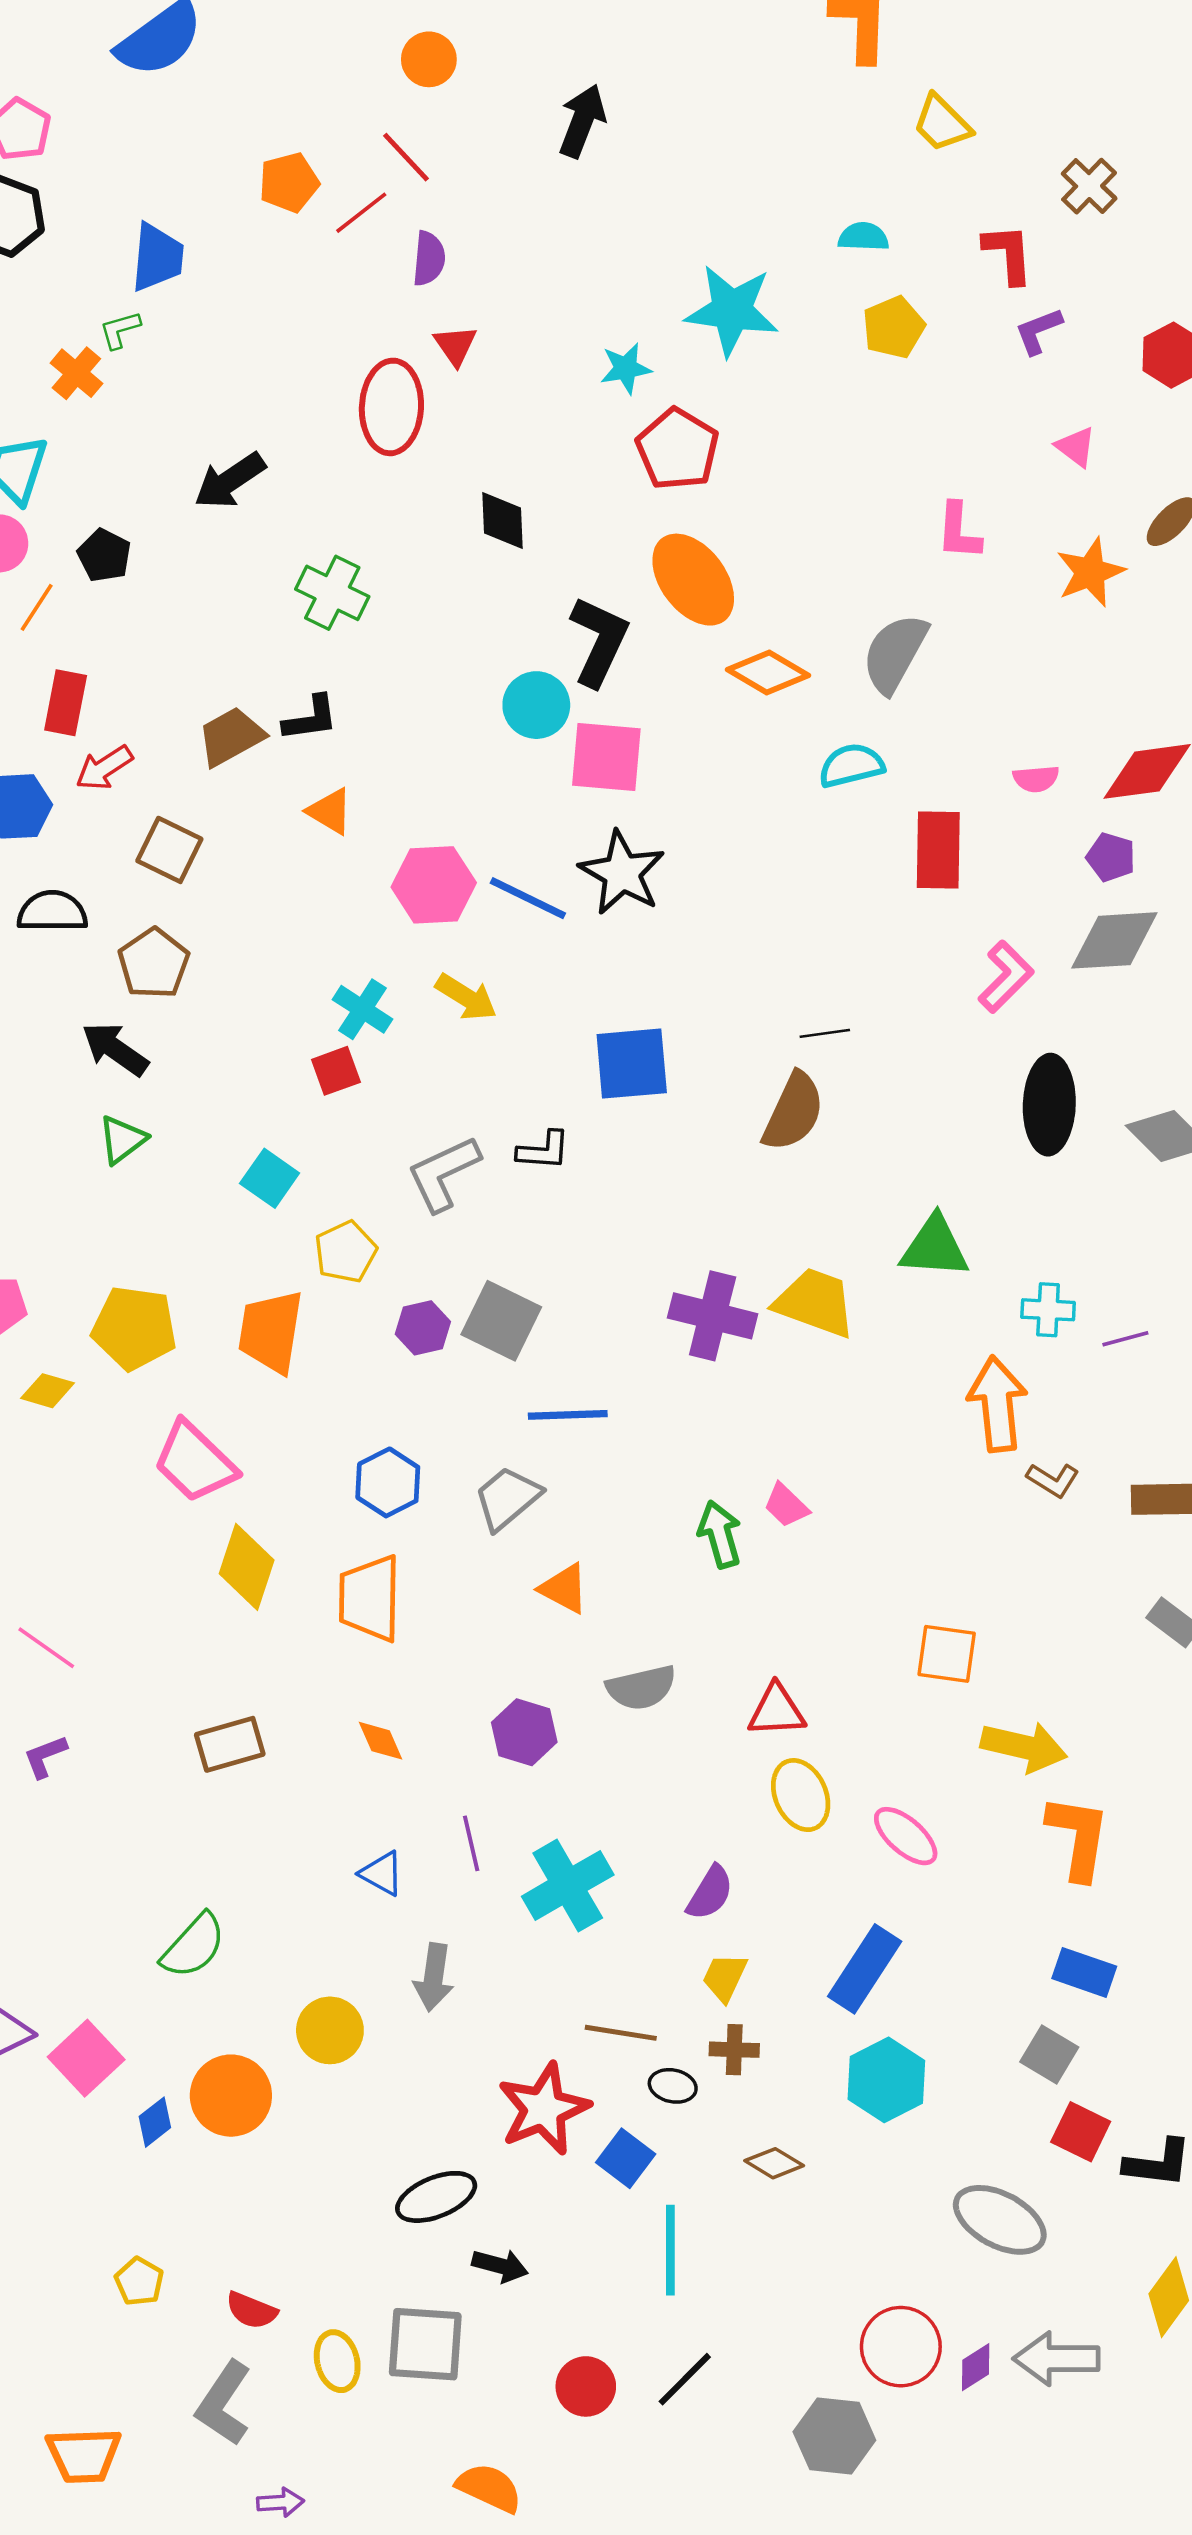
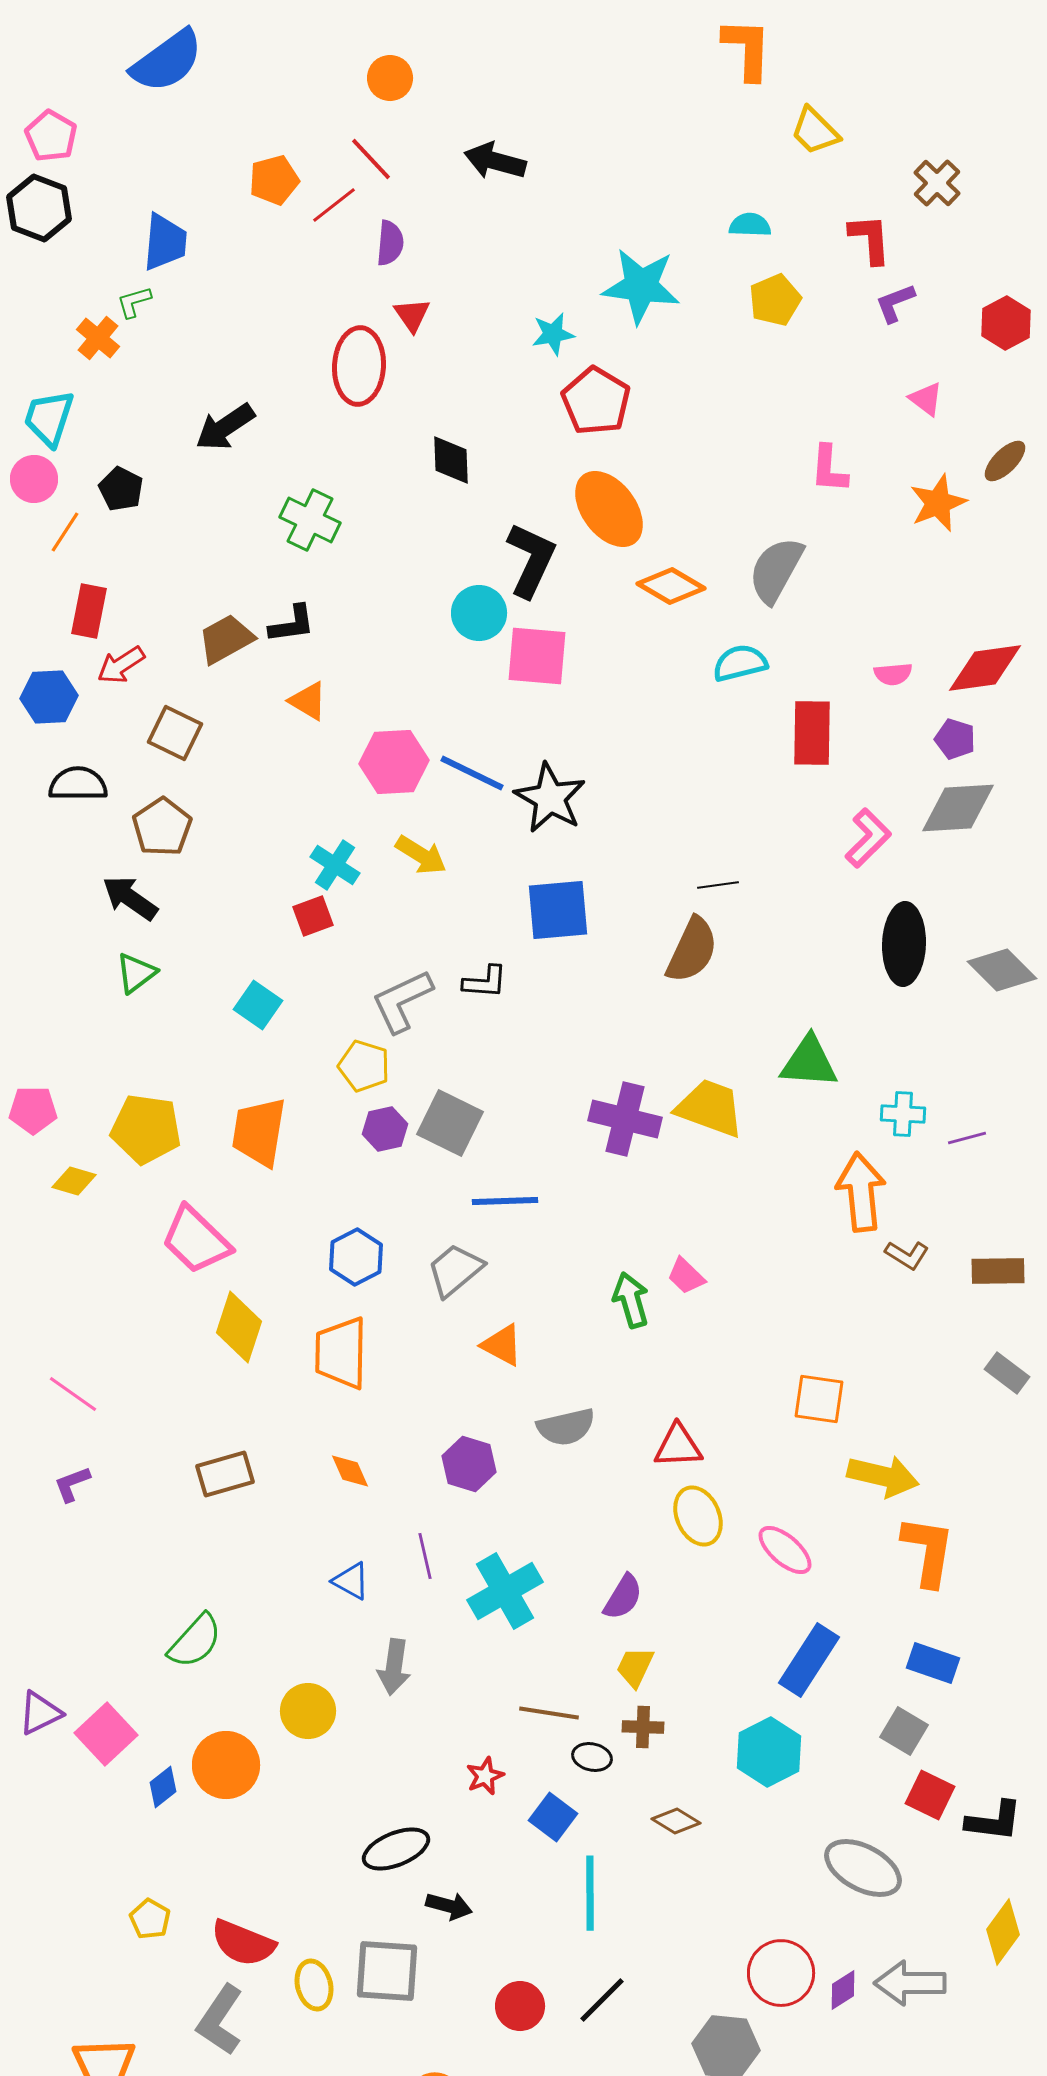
black arrow: (582, 121) -> (495, 161), moved, turned -96
black star: (622, 873) -> (550, 798), moved
yellow pentagon: (346, 1252) -> (364, 1066), moved, turned -30
blue rectangle: (865, 1969) -> (809, 1660), moved
red star: (544, 2109) -> (485, 1776), size x0.5
red semicircle: (251, 2310) -> (243, 1943), size x1.5

